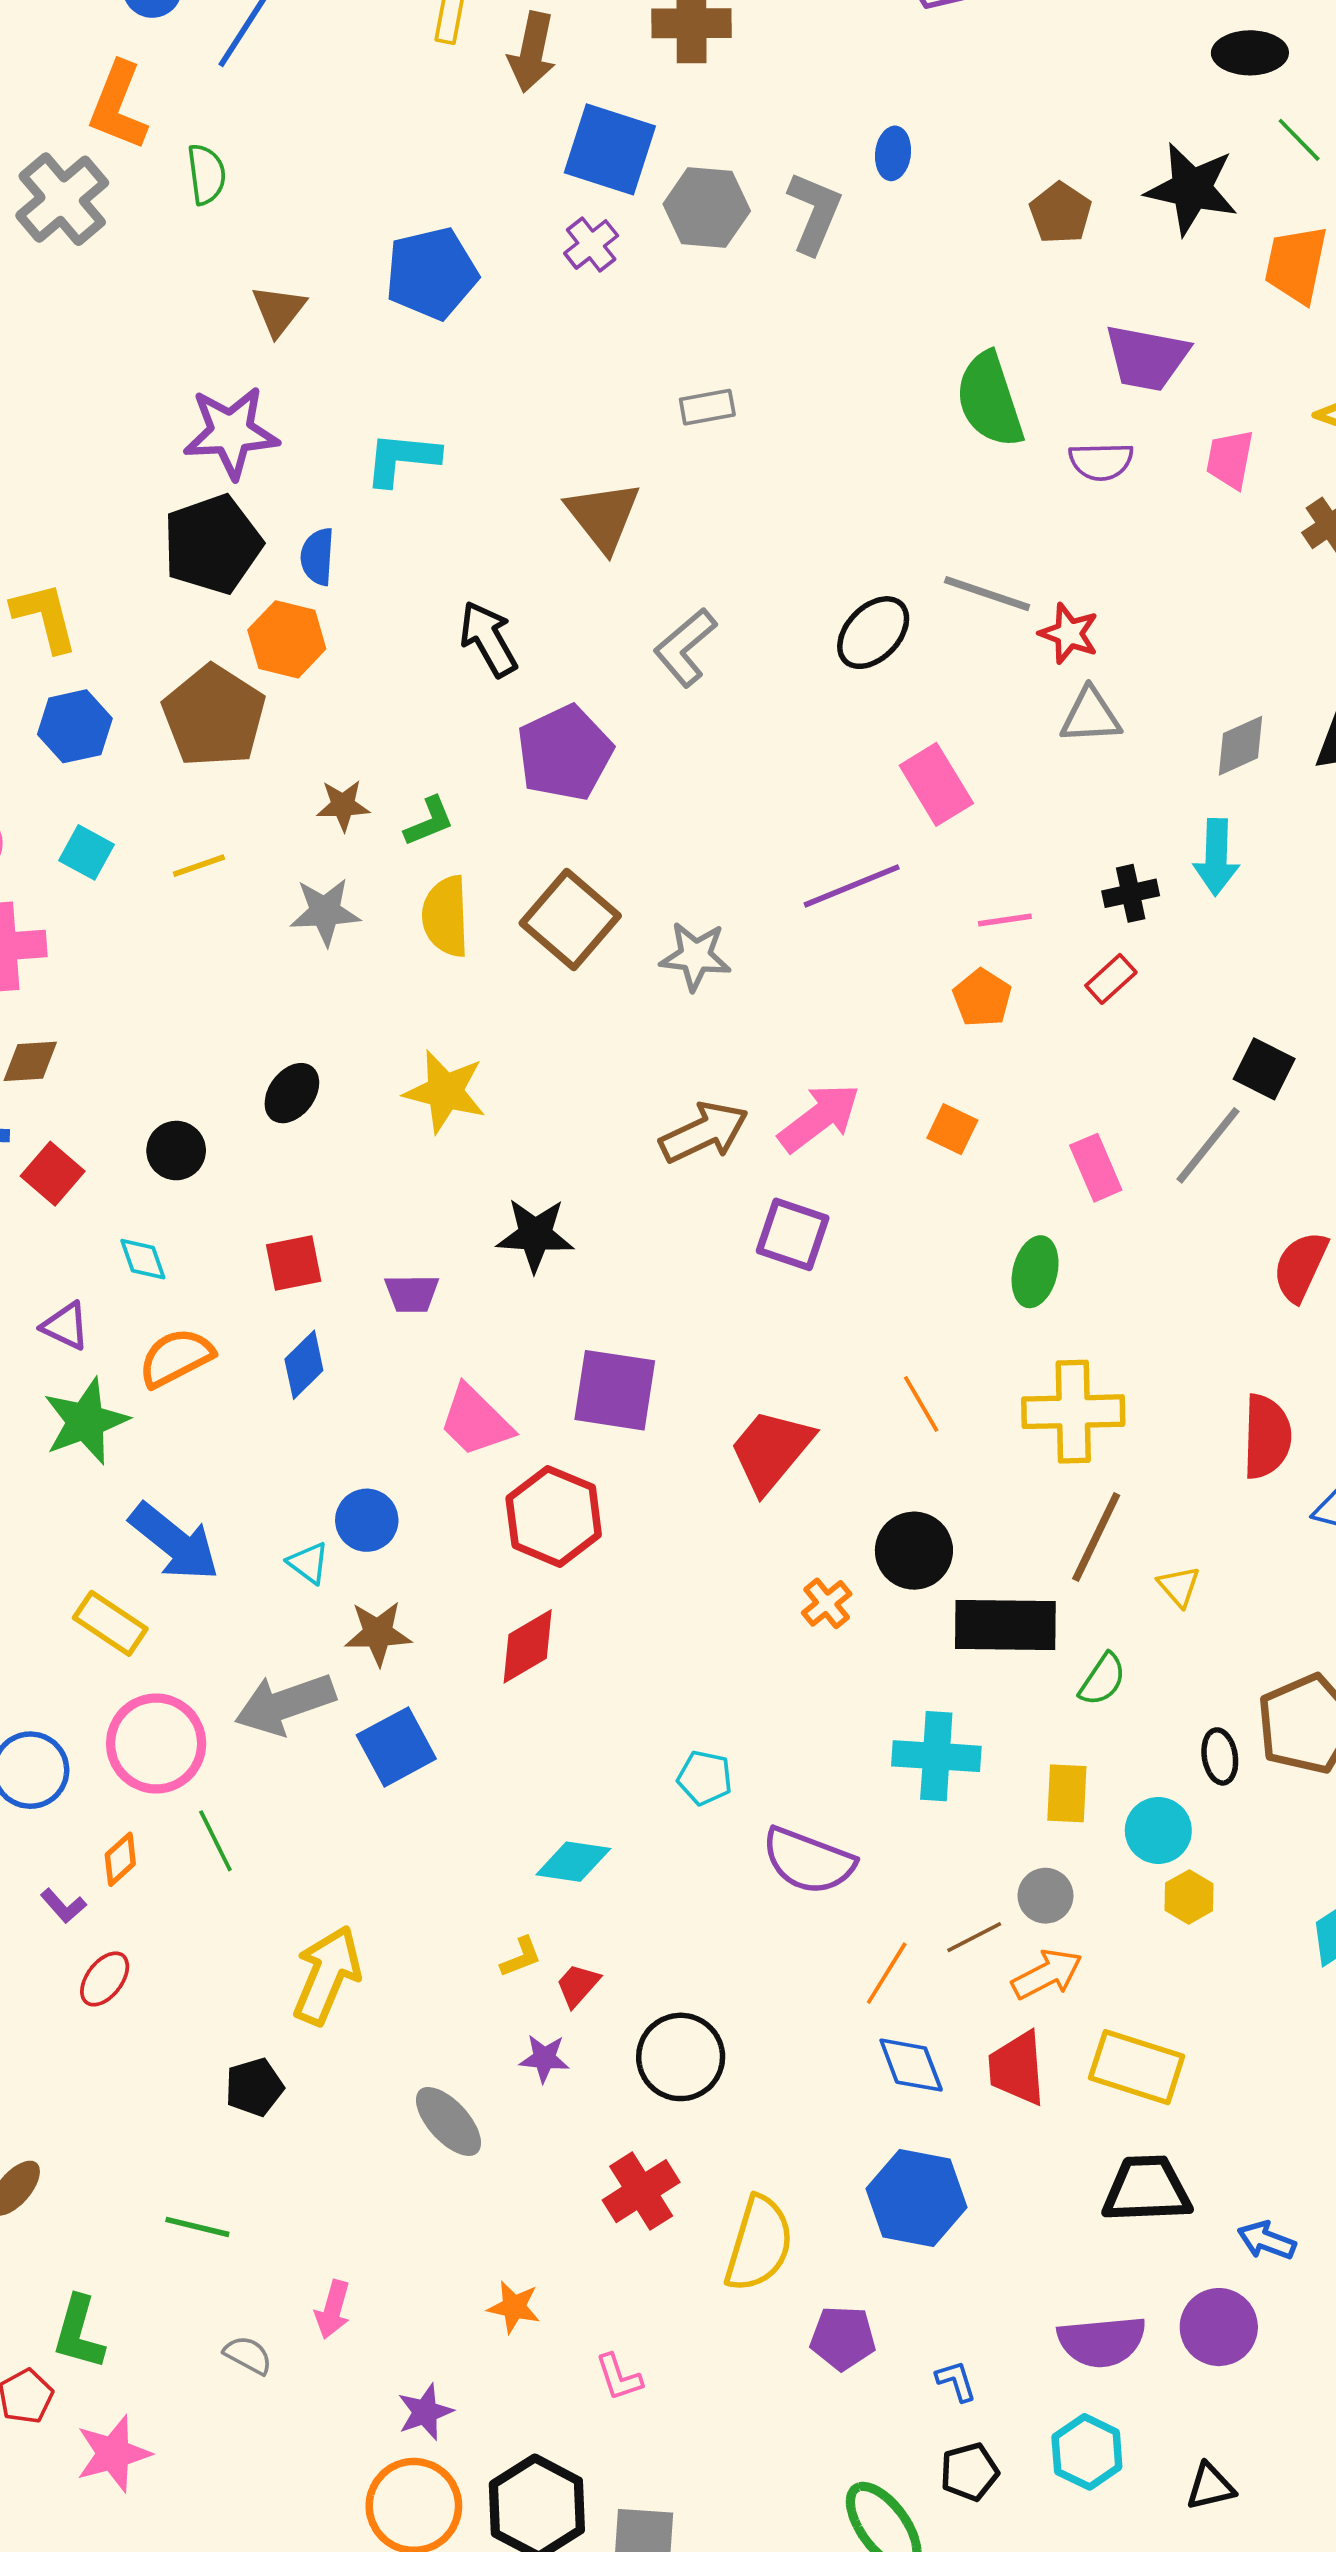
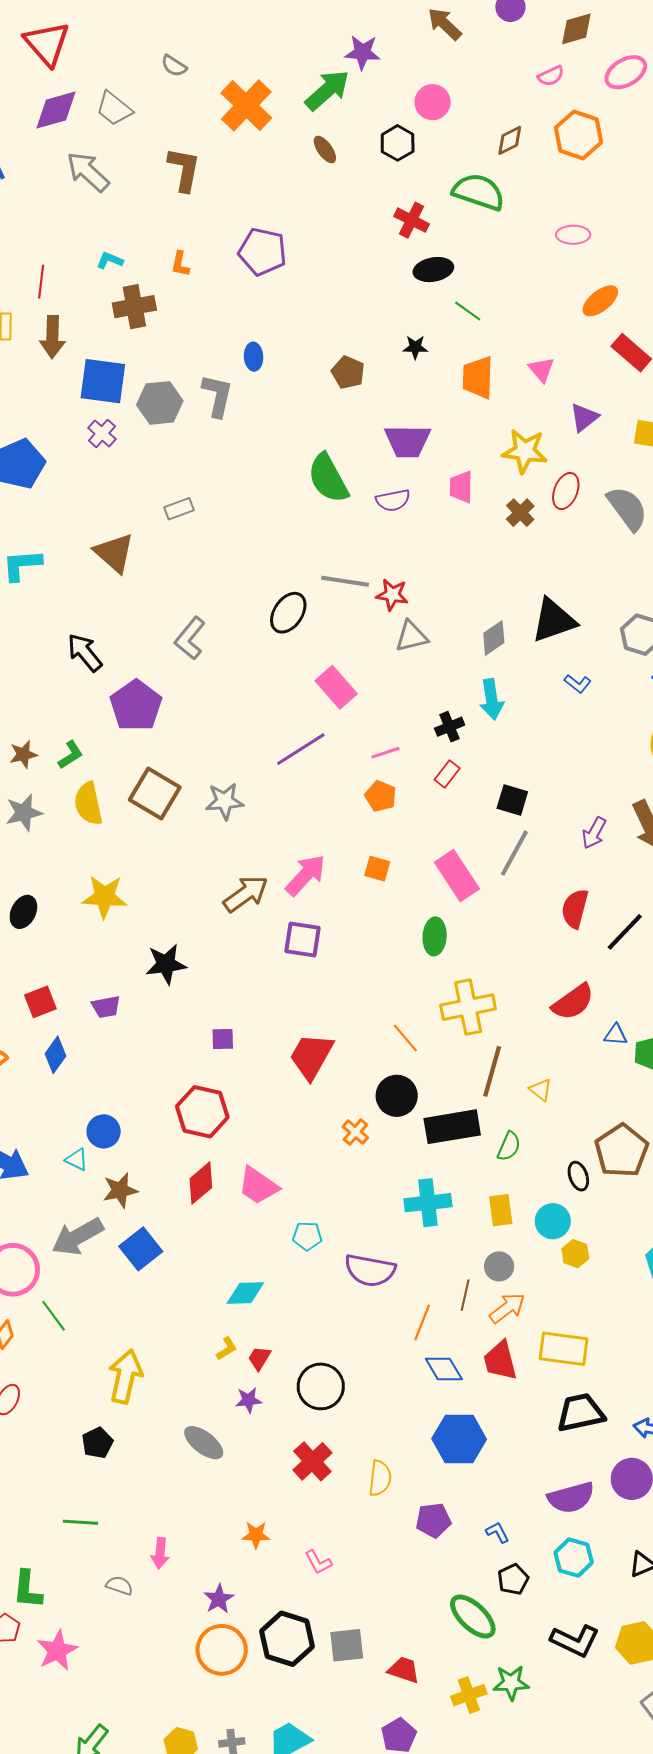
black star: (1192, 189) -> (415, 347), size x0.5
brown triangle: (603, 516) -> (114, 553), moved
black square: (1264, 1069) -> (512, 800), moved
pink rectangle: (1096, 1168) -> (457, 876), size x1.4
purple square: (615, 1390) -> (223, 1039), size x0.5
orange line: (921, 1404) -> (405, 1038), moved
pink trapezoid: (476, 1421) -> (258, 1186), moved
red semicircle: (1267, 1437) -> (573, 1002), turned 63
brown line: (974, 1937) -> (465, 1295), turned -40
yellow semicircle: (759, 2244) -> (380, 1478), size x0.7

